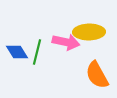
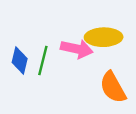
blue diamond: (17, 52) -> (20, 60), turned 45

